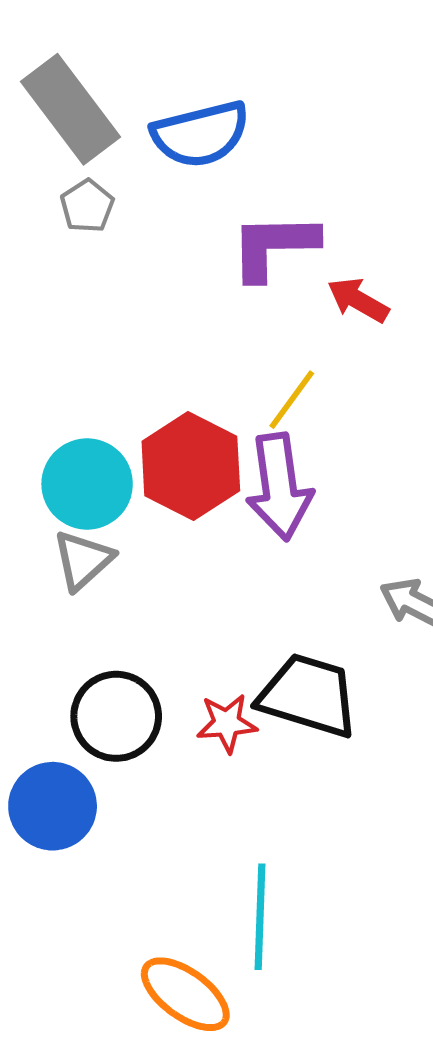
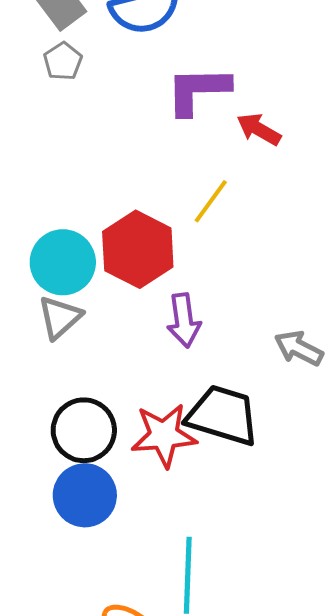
purple arrow: (279, 487) -> (184, 320), moved, size x0.7
red star: (227, 723) -> (164, 435), size x1.5
blue circle: (53, 806) -> (85, 495), moved

